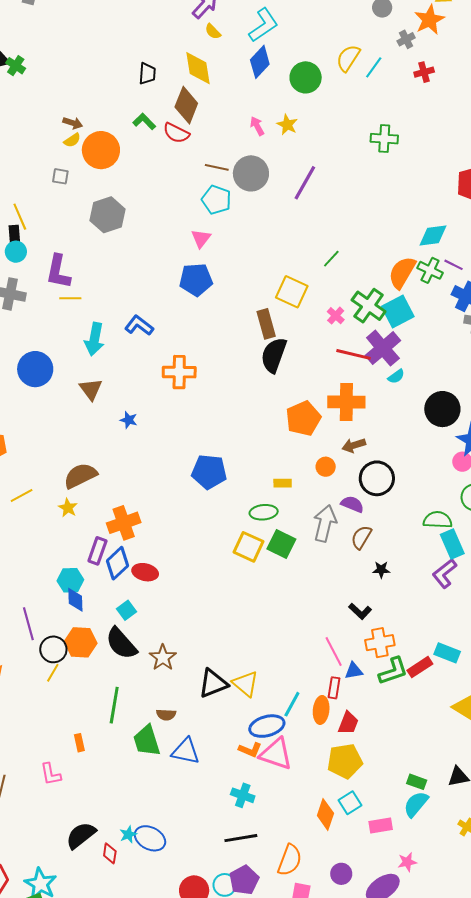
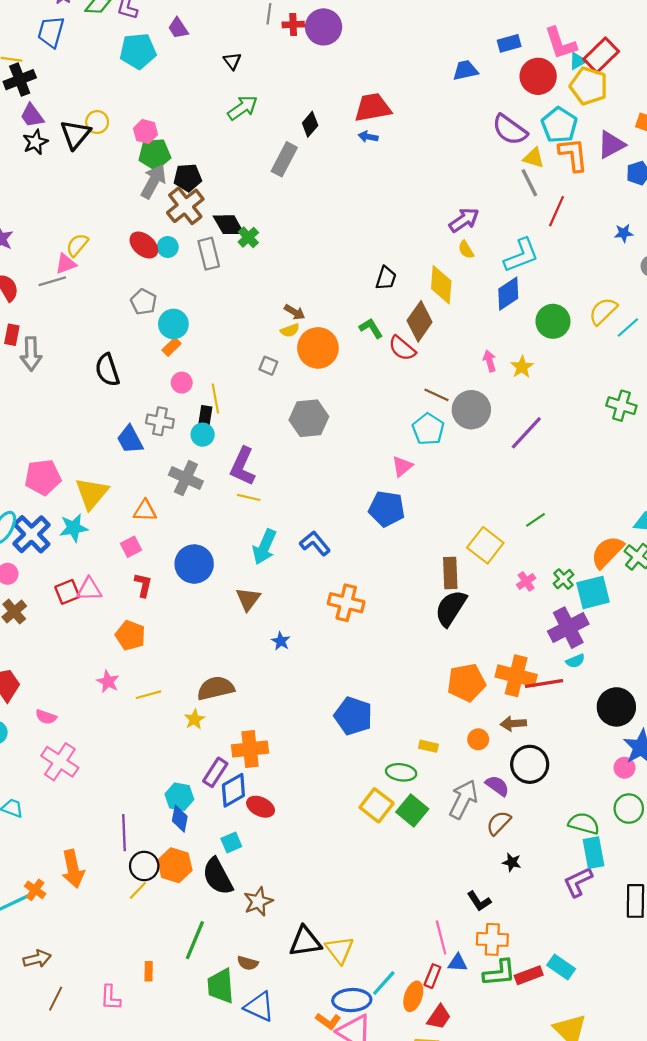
green cross: (369, 306) -> (563, 579), size x0.6
red line: (354, 354) -> (544, 684), moved, turned -36

